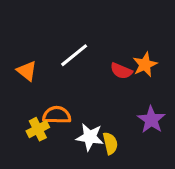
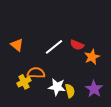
white line: (74, 55) -> (54, 47), moved
orange star: (145, 65) -> (92, 57), moved
purple star: (151, 120) -> (94, 89), moved

